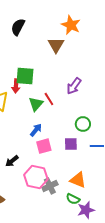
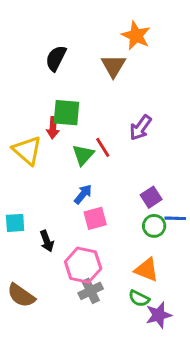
black semicircle: (18, 27) -> (56, 58), moved
green circle: (83, 124) -> (154, 226), moved
purple square: (71, 144) -> (151, 197), moved, turned -32
black arrow: (12, 161) -> (47, 241), turned -72
gray cross: (50, 186) -> (91, 291), moved

